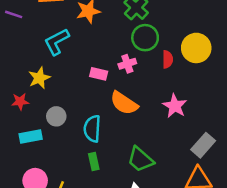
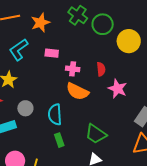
green circle: (145, 38) -> (103, 24), moved
red semicircle: (168, 59) -> (101, 69), moved
pink cross: (127, 64) -> (73, 69), moved, turned 32
pink rectangle: (99, 74) -> (52, 53), moved

